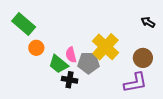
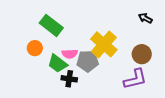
green rectangle: (24, 24) -> (51, 25), moved
pink semicircle: (71, 55) -> (70, 54), turned -77

